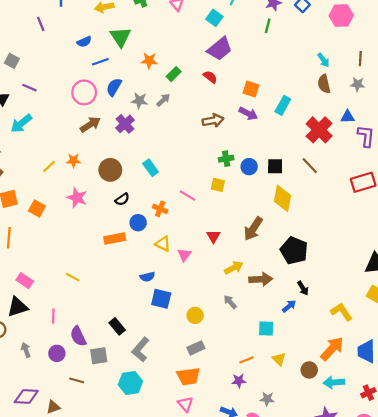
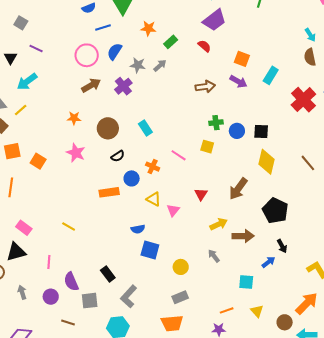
brown line: (310, 166) -> (308, 163), moved
yellow line: (49, 167) -> (21, 110), moved

